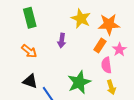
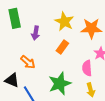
purple arrow: (62, 41) -> (36, 33), moved
orange rectangle: (100, 45) -> (62, 47), moved
orange arrow: (29, 51) -> (28, 62), moved

